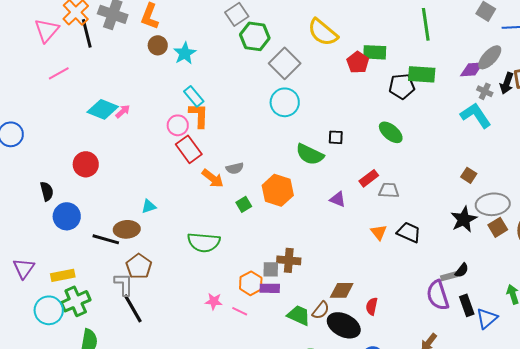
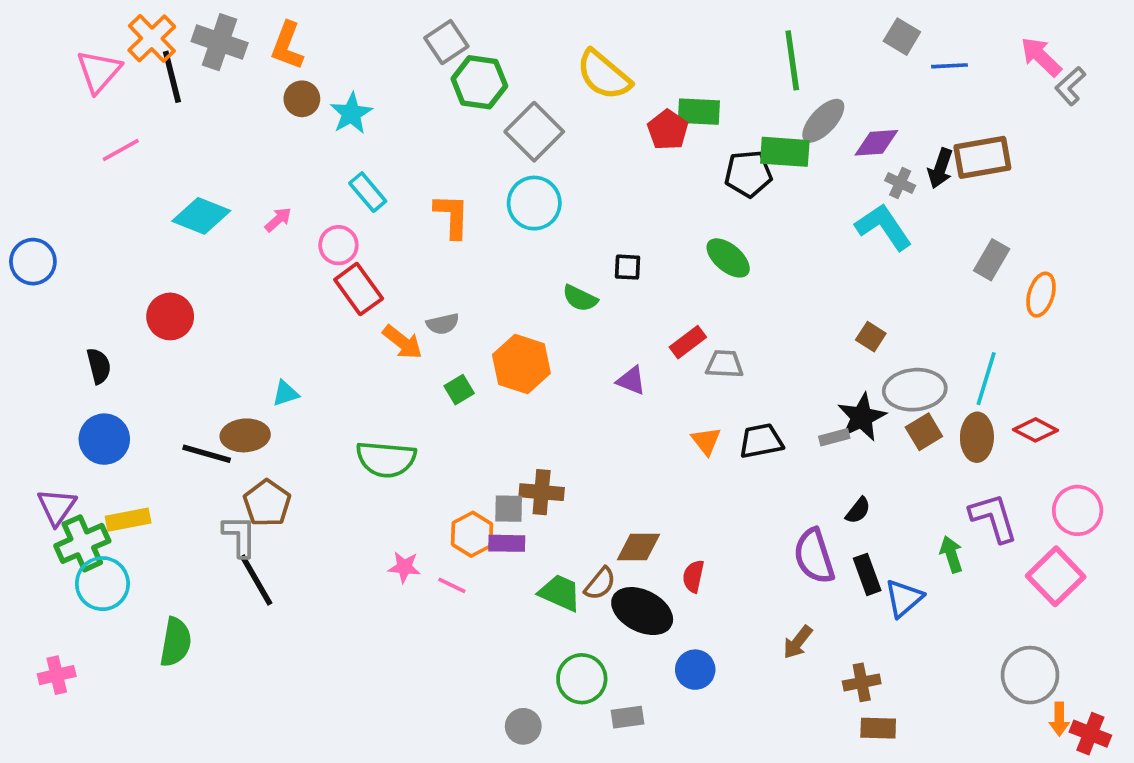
gray ellipse: (490, 57) -> (823, 121), moved
pink arrow: (123, 111) -> (278, 220), moved
orange L-shape: (199, 115) -> (452, 216), moved
green semicircle: (310, 154) -> (580, 298), size x0.7
blue circle: (67, 216) -> (104, 439), moved
black trapezoid: (409, 232) -> (761, 441), turned -35
gray rectangle: (449, 276) -> (834, 437), moved
green cross: (76, 301) -> (82, 543), moved

